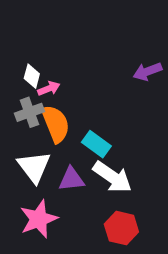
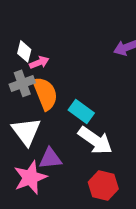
purple triangle: (71, 179) -> (50, 158), moved

